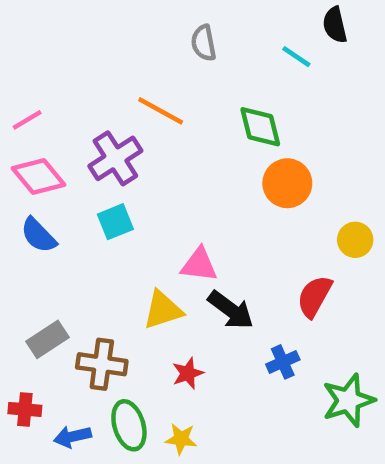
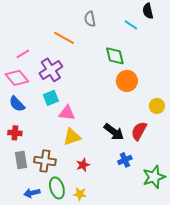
orange line: (161, 111) -> (64, 38), moved
pink line: (27, 120) -> (23, 54), moved
pink triangle: (199, 265) -> (67, 113), moved
black arrow: (231, 310) -> (114, 132), moved
gray rectangle: (48, 339) -> (21, 160), moved, turned -66
red cross: (25, 409) -> (15, 133), moved

